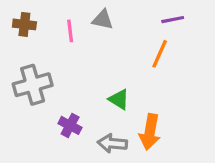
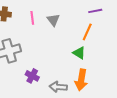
gray triangle: (103, 20) -> (53, 20), moved, turned 40
green triangle: (119, 99) -> (79, 53), moved

